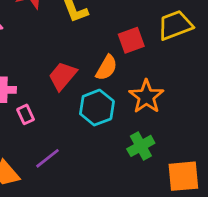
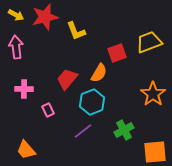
orange star: (146, 97) -> (153, 94), moved
pink rectangle: (26, 114) -> (48, 110), moved
purple line: (47, 158) -> (83, 131), moved

